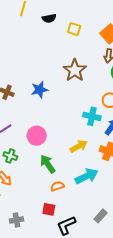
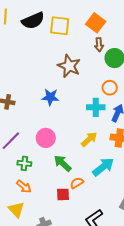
black semicircle: (49, 18) -> (33, 21), size x1.6
yellow square: (74, 29) -> (60, 26), size x1.5
blue star: (39, 90) -> (50, 97), moved, turned 30
red square: (49, 209) -> (63, 194), moved

